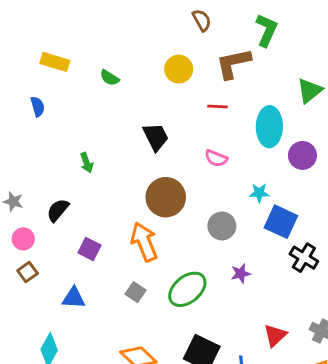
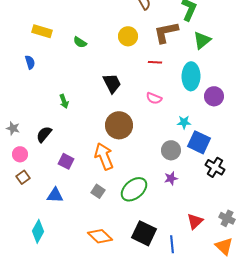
green triangle: (310, 91) -> (202, 40), moved
gray circle: (222, 226) -> (171, 150), moved

